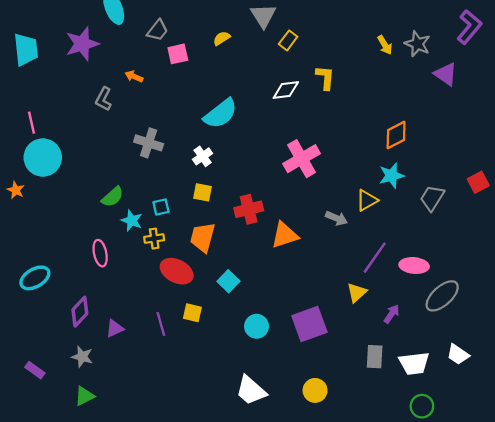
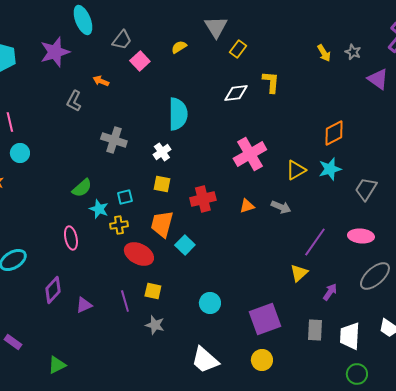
gray star: (417, 44) -> (353, 52), size x0.7
pink square: (178, 54) -> (140, 61), turned -30
cyan semicircle: (221, 114) -> (178, 114), turned -52
cyan circle: (43, 157) -> (20, 153), size x0.6
yellow triangle: (367, 200) -> (296, 170), moved
orange triangle: (285, 235) -> (247, 206), moved, size x0.6
pink ellipse: (414, 266) -> (361, 236), moved
cyan square: (228, 281) -> (185, 245), moved
purple square: (309, 324) -> (265, 319), moved
gray star: (82, 357) -> (155, 325), moved
white trapezoid: (414, 363) -> (350, 336), turned 100

